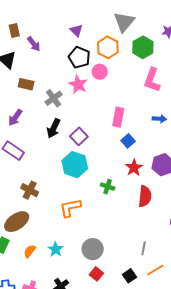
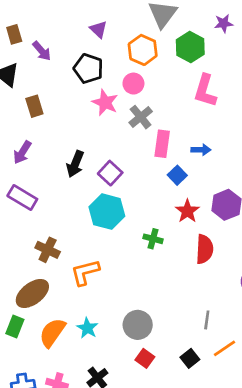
black pentagon: (79, 57) -> (88, 69), moved
brown rectangle: (26, 84) -> (34, 106), turned 63
gray cross: (54, 98) -> (141, 117), moved
blue arrow: (159, 119) -> (201, 150), moved
orange L-shape: (70, 208) -> (85, 272), moved
orange semicircle: (30, 251) -> (52, 333), size x1.6

